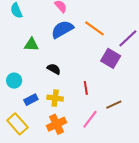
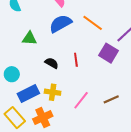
red line: (86, 88) -> (76, 60), moved
blue rectangle: (31, 100) -> (28, 93), size x1.5
pink line: (90, 119) -> (81, 100), moved
orange cross: (57, 124) -> (43, 118), moved

